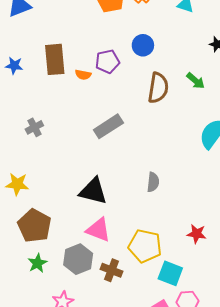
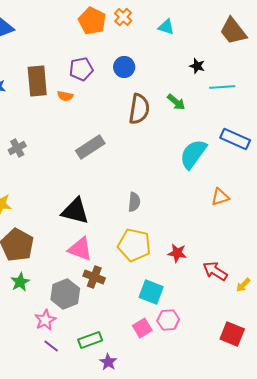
purple pentagon: (107, 61) -> (81, 69), moved
yellow pentagon: (145, 246) -> (134, 245), moved
gray hexagon: (78, 259) -> (65, 294), moved
brown cross: (111, 270) -> (94, 277), moved

